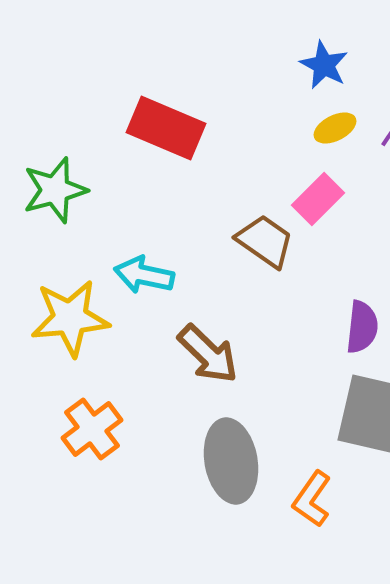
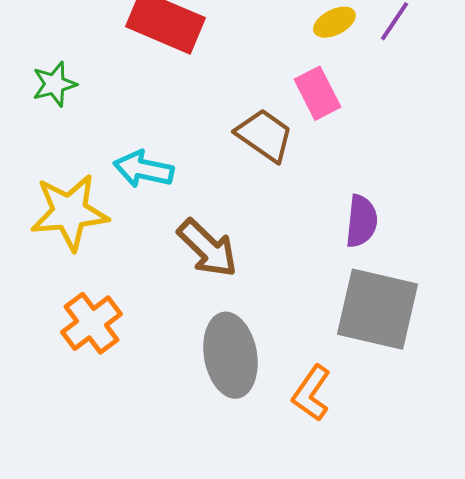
green star: (55, 190) -> (54, 84), size x0.7
pink rectangle: (318, 199) -> (317, 93), turned -72

